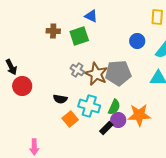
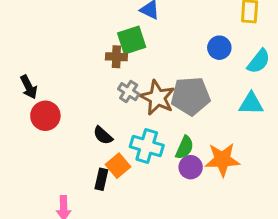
brown cross: (53, 31) -> (116, 57), moved
black semicircle: (60, 99) -> (103, 135), turned 32
black rectangle: (106, 128) -> (101, 179), moved, turned -32

